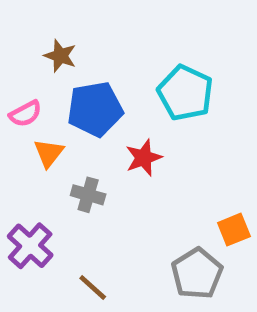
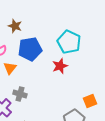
red star: (144, 158) -> (60, 66), moved
gray cross: (88, 195) -> (20, 94), moved

